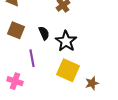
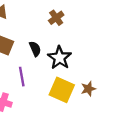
brown star: (92, 83) -> (88, 89), moved

